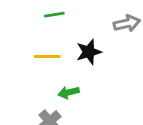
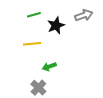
black star: (89, 52) -> (56, 26), moved

